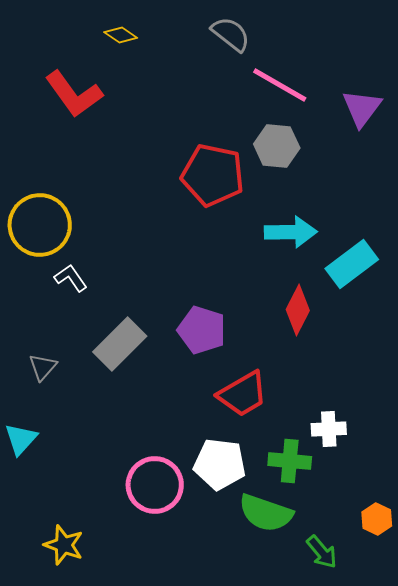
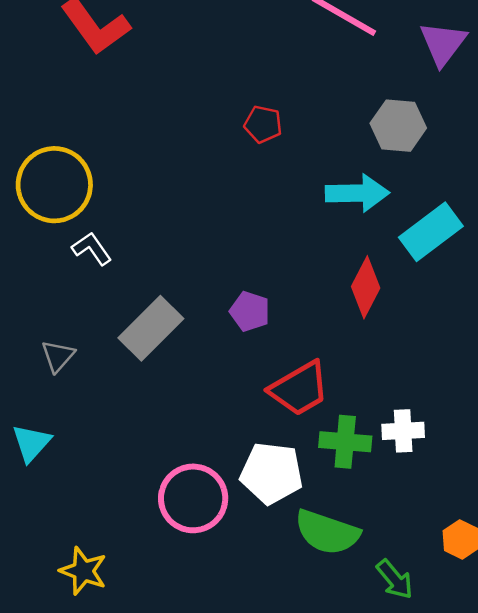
gray hexagon: (277, 146) -> (398, 126), moved
red pentagon: (213, 175) -> (263, 124), size x0.5
purple pentagon: (202, 330) -> (250, 311), size x0.7
green cross: (290, 461) -> (345, 442), moved

